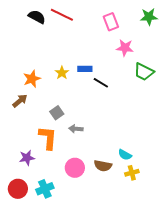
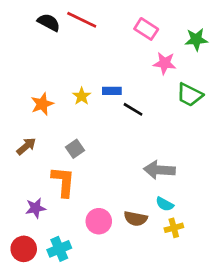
green star: (149, 17) -> (196, 40), moved
pink rectangle: (111, 22) -> (146, 29), turned -36
brown arrow: (20, 101) -> (26, 146), moved
gray arrow: (76, 129) -> (159, 170), moved, size x1.6

